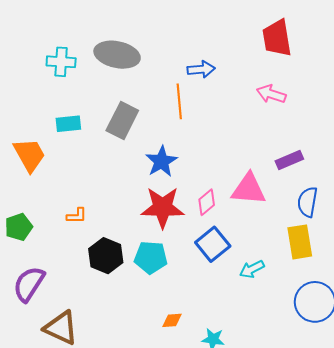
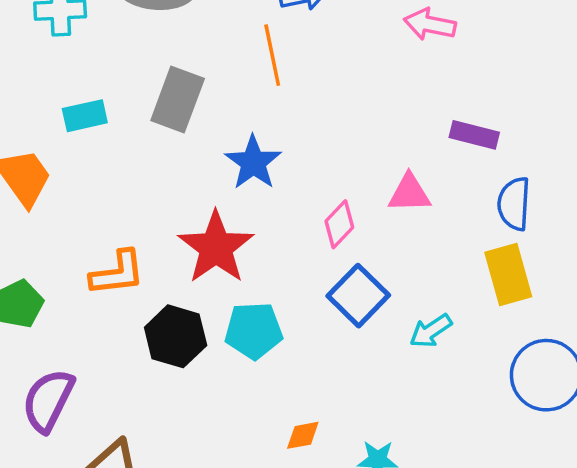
purple rectangle: (289, 160) -> (474, 135), turned 44
pink triangle: (249, 189) -> (409, 193), size x0.7
red star: (163, 207) -> (216, 248), moved, turned -30
orange L-shape: (77, 216) -> (117, 273), size x1.6

